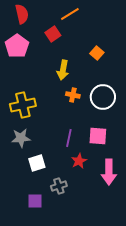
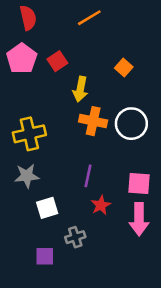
red square: (53, 34) -> (57, 61), moved
orange cross: (73, 95) -> (93, 121), size x1.5
pink square: (98, 136) -> (139, 184), moved

